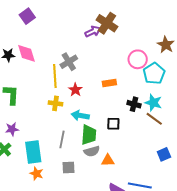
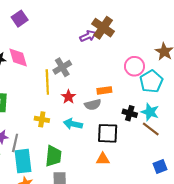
yellow cross: (55, 103) -> (42, 119), moved
black square: (113, 124) -> (108, 133), size x1.5
green trapezoid: (89, 135) -> (53, 156), moved
gray line: (62, 139) -> (15, 143), moved
gray semicircle: (92, 151) -> (93, 105), moved
orange triangle: (108, 160) -> (103, 159), moved

